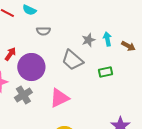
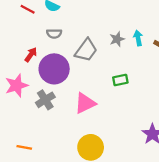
gray semicircle: (43, 31) -> (54, 34), moved
gray trapezoid: (72, 60) -> (86, 50), moved, turned -95
green rectangle: (105, 72) -> (120, 80), moved

